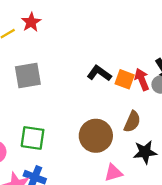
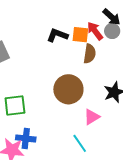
brown semicircle: (132, 122) -> (90, 54), moved

